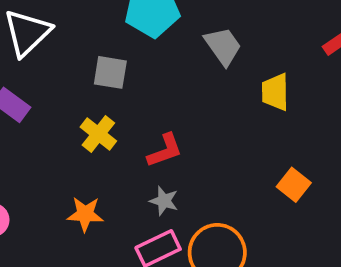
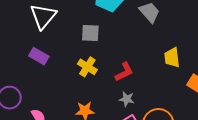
yellow trapezoid: (275, 92) -> (172, 58), moved

